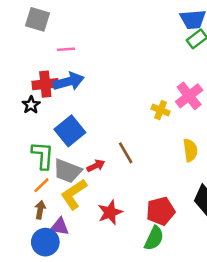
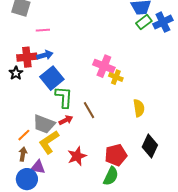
blue arrow: (69, 82) -> (45, 55), size x0.7
pink cross: (189, 96) -> (104, 66), moved, turned -30
blue square: (70, 131) -> (52, 78), moved
green L-shape: (43, 155) -> (64, 97), moved

